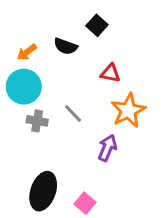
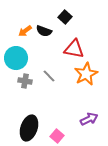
orange arrow: (27, 52) -> (25, 31), moved
red triangle: (110, 73) -> (74, 49), size x1.5
purple arrow: (107, 148) -> (89, 119), moved, turned 42

